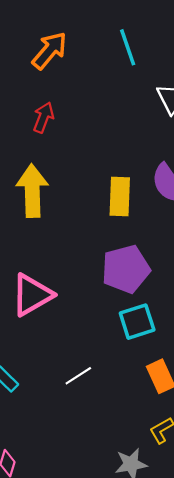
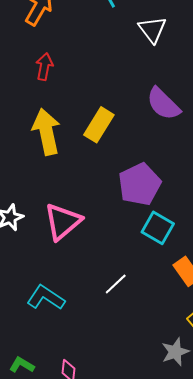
yellow rectangle: (120, 196) -> (99, 125), moved, turned 40
cyan square: (137, 322) -> (158, 228), turned -32

